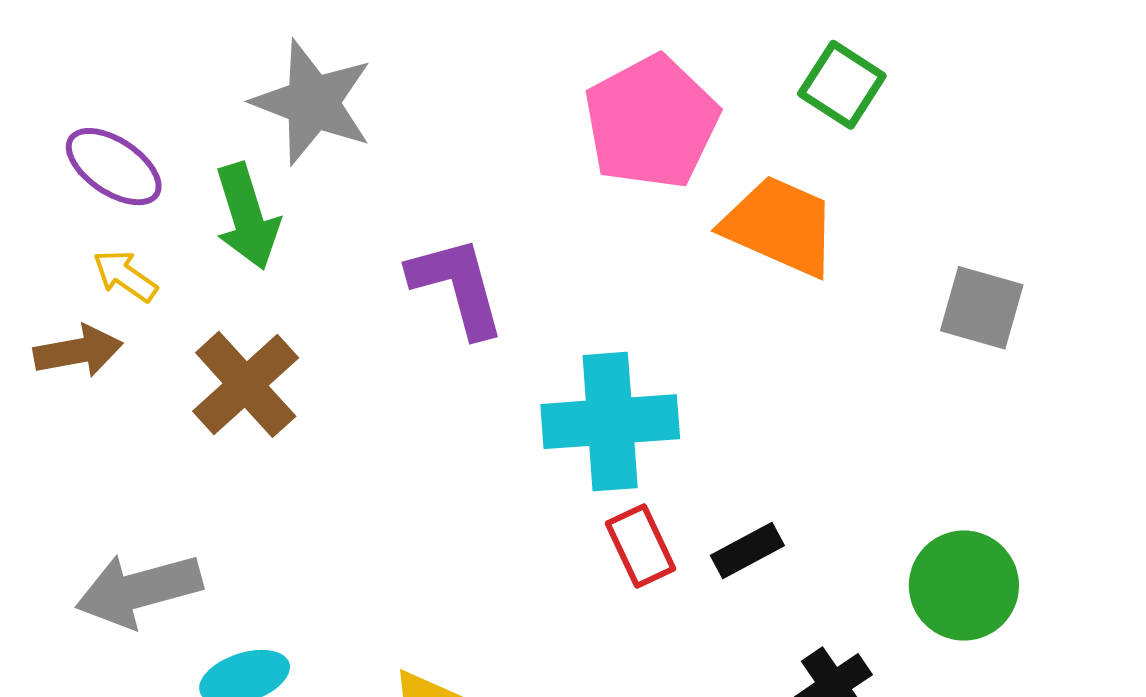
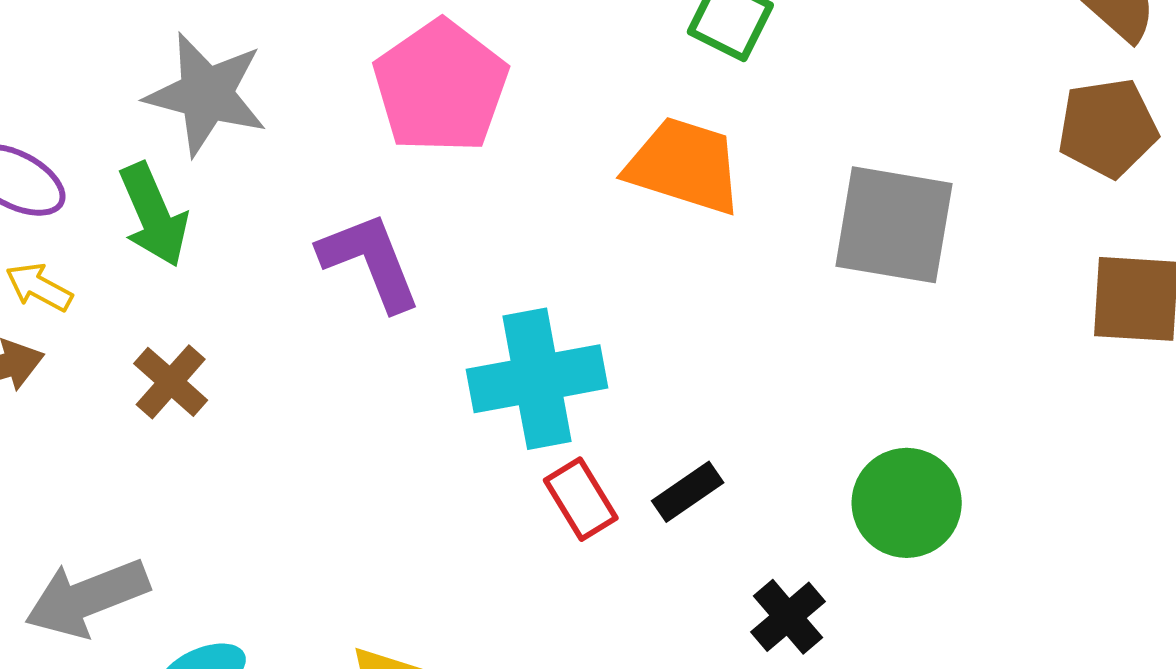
pink pentagon: (651, 122) -> (441, 87), moved
gray square: (982, 308) -> (894, 225), size x1.5
brown cross: (246, 384) -> (171, 382), size x0.7

